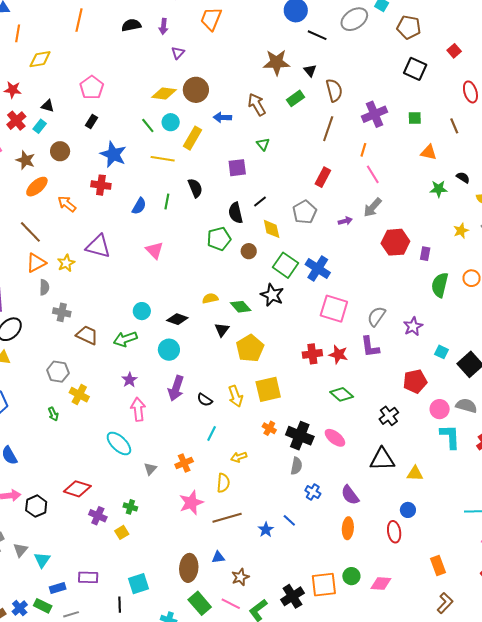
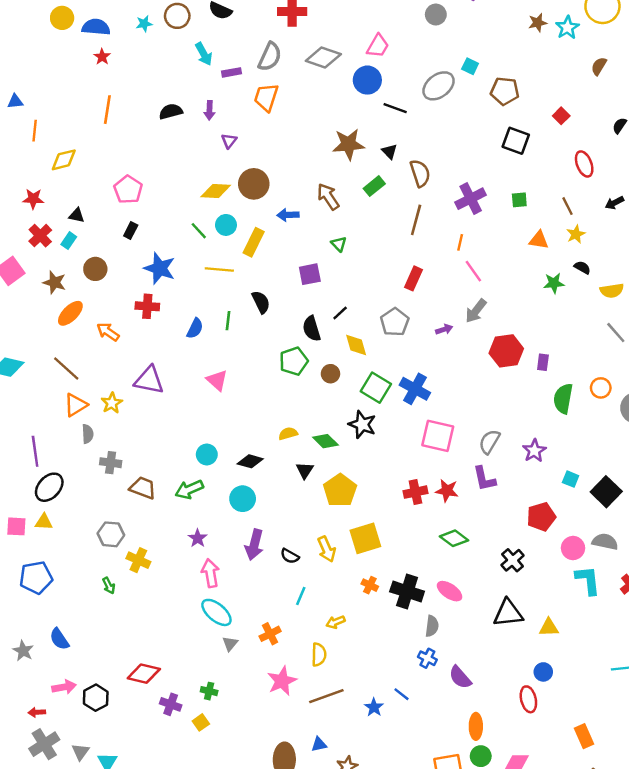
yellow star: (461, 231) -> (576, 234), moved
cyan ellipse: (119, 443) -> (216, 612), moved
gray semicircle: (296, 466) -> (432, 626), moved
purple semicircle: (350, 495) -> (460, 677), moved
orange ellipse: (348, 528) -> (476, 726), moved

